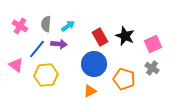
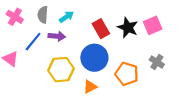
pink square: (153, 44) -> (153, 25), moved
yellow hexagon: (46, 75) -> (61, 70), moved

